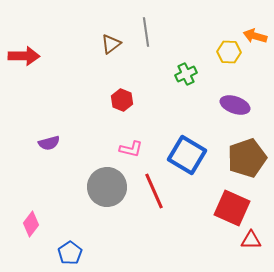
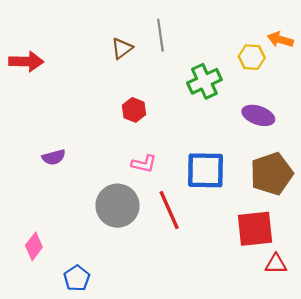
green cross: (186, 74) -> (204, 81), size x1.4
blue square: (187, 155) -> (206, 170), turned -30
red square: (232, 208) -> (255, 229), turned -30

